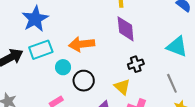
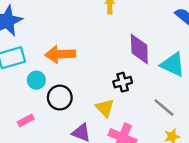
purple diamond: (126, 29) -> (139, 49), moved
gray line: (172, 83) -> (164, 107), turned -30

